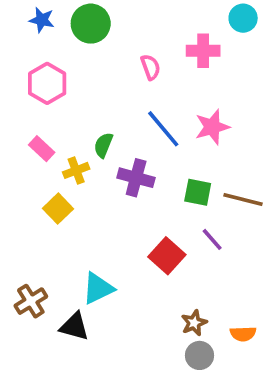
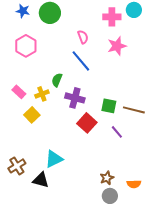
pink cross: (203, 51) -> (112, 17), moved
pink star: (212, 127) -> (117, 46), moved
blue line: (163, 129) -> (81, 61), moved
pink rectangle: (42, 149) -> (19, 92), moved
red square: (167, 256) -> (87, 123), moved

